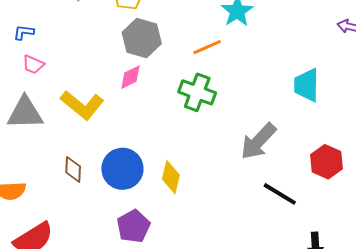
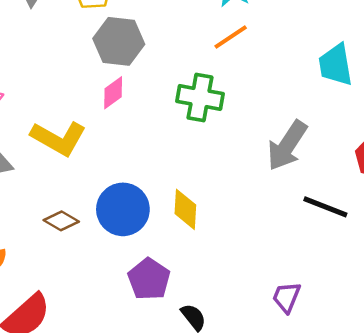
orange line: (207, 47) -> (231, 37), moved
brown diamond: (73, 169) -> (61, 221), turned -52

